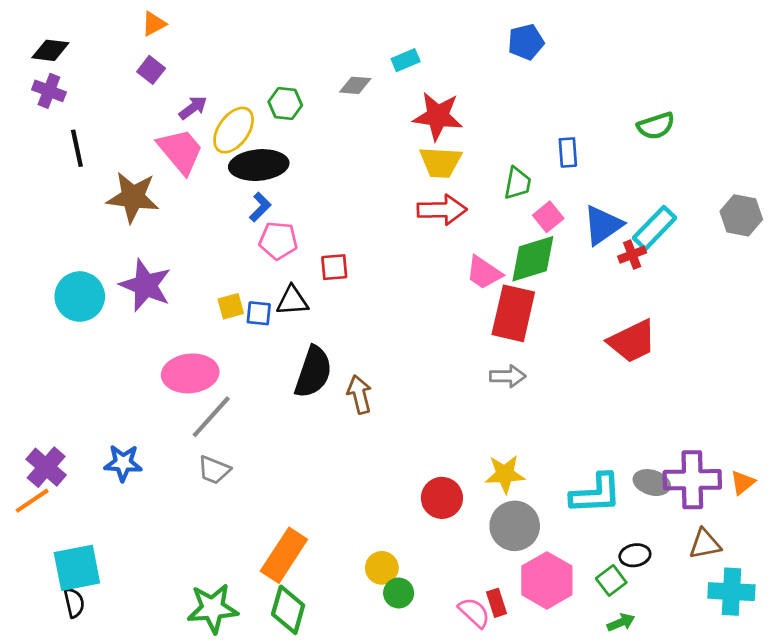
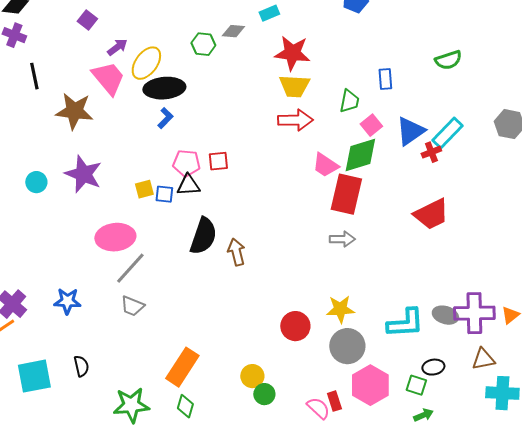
green hexagon: (285, 103) -> (203, 44), moved
pink pentagon: (278, 241) -> (186, 163), moved
cyan circle: (80, 297) -> (36, 182), size x0.6
green square: (611, 580) -> (416, 385), turned -35
black semicircle: (74, 603) -> (81, 366), moved
green diamond: (288, 610) -> (185, 406), size x0.7

